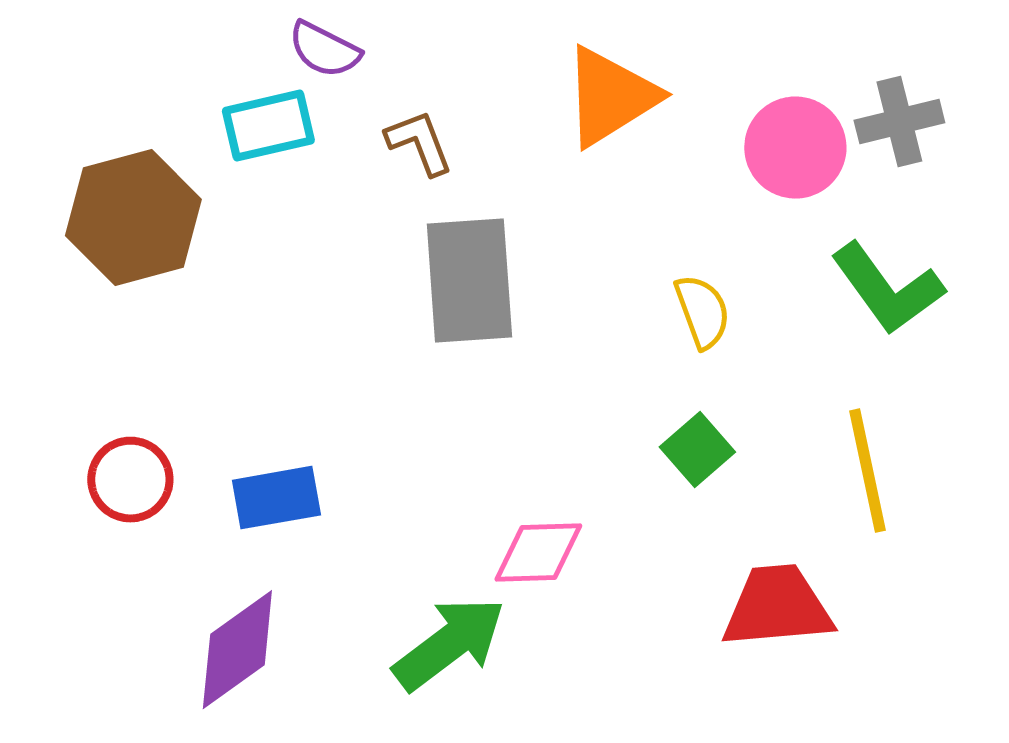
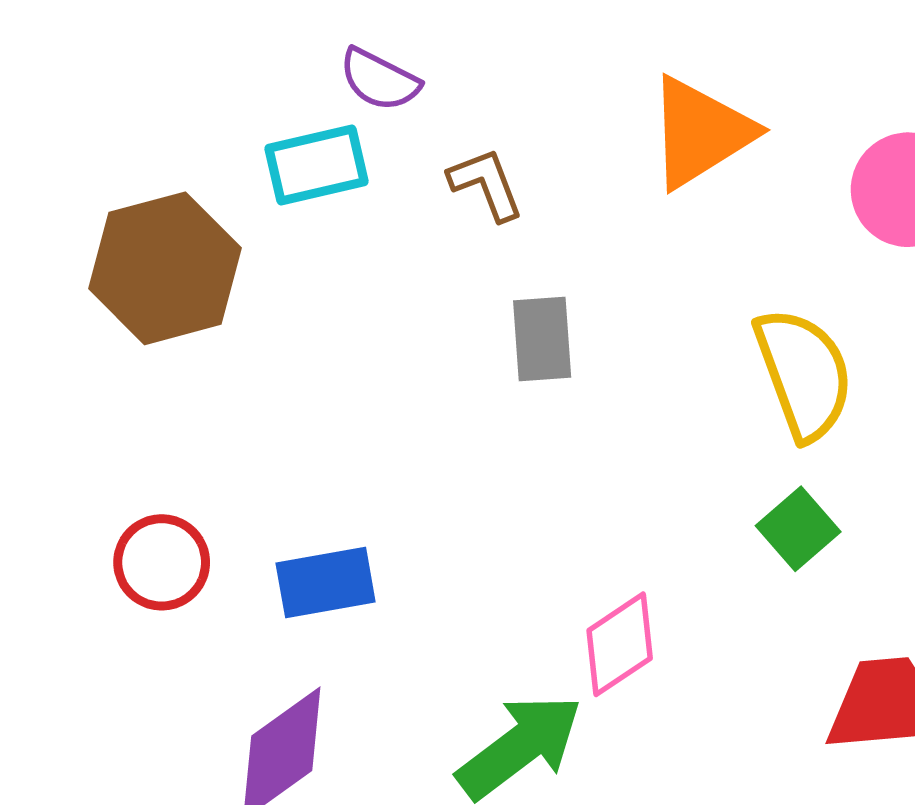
gray rectangle: (469, 281) -> (542, 339), size x0.6
yellow semicircle: (702, 312) -> (804, 374), size x1.6
pink diamond: (538, 553) -> (620, 644), turned -32

